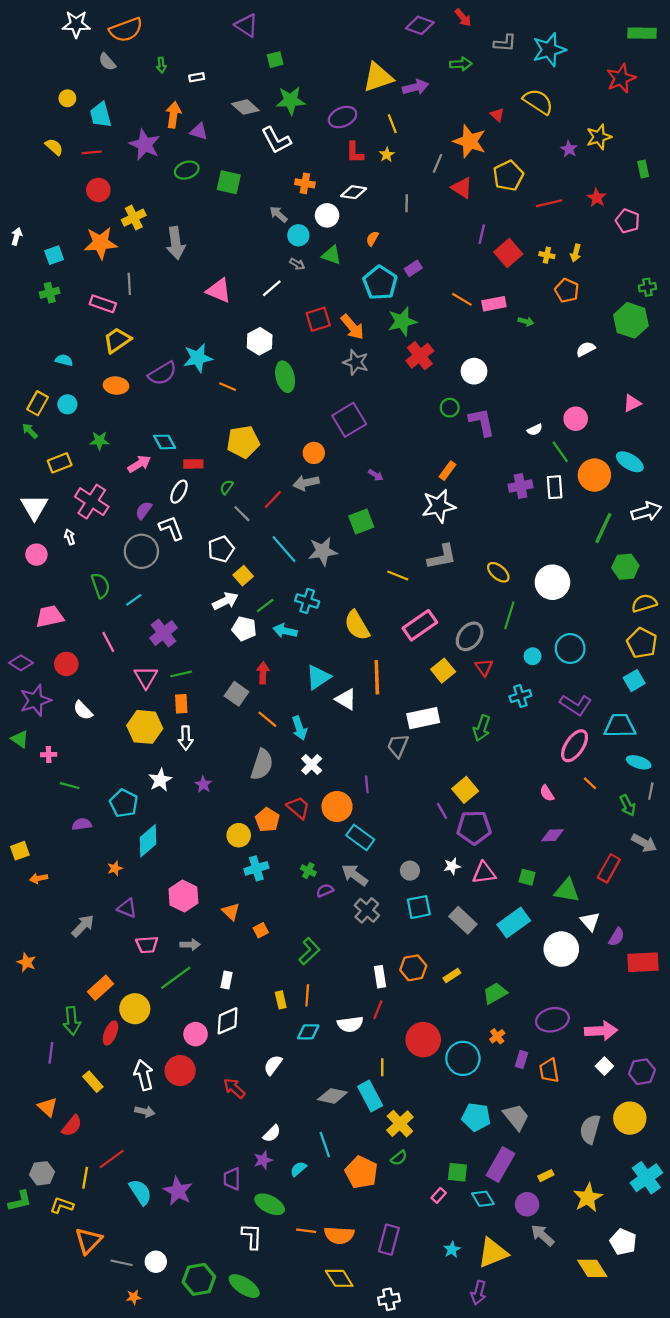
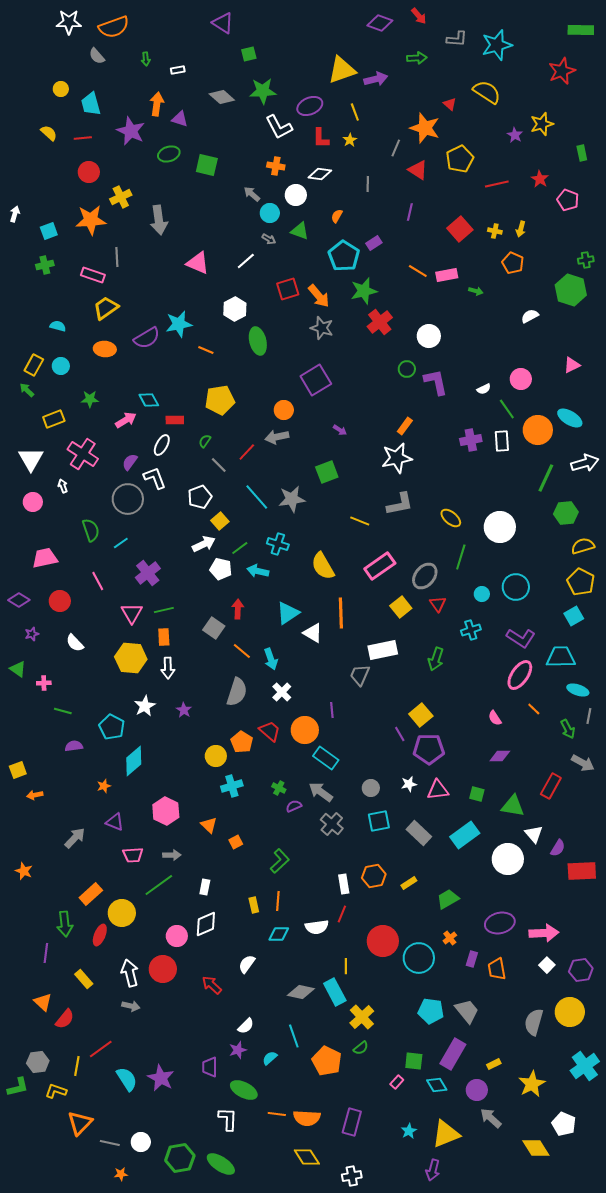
white L-shape: (276, 140) -> (279, 127), moved
purple line: (482, 234) -> (410, 212), moved
purple star: (35, 700) -> (32, 634), size x0.5

